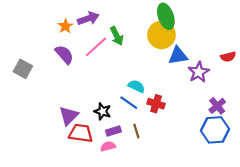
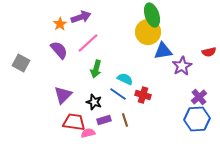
green arrow: (117, 36) -> (96, 69), moved, turned 42
purple triangle: (69, 116) -> (63, 95), moved
pink semicircle: (108, 146) -> (88, 133), moved

